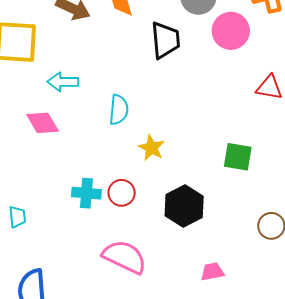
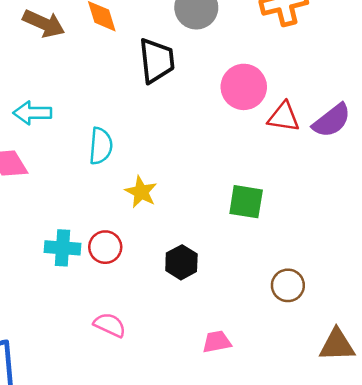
pink circle: (231, 31) -> (244, 87), moved
black hexagon: (184, 206) -> (181, 262), size x0.7
pink semicircle: (125, 257) -> (110, 325), size x0.6

